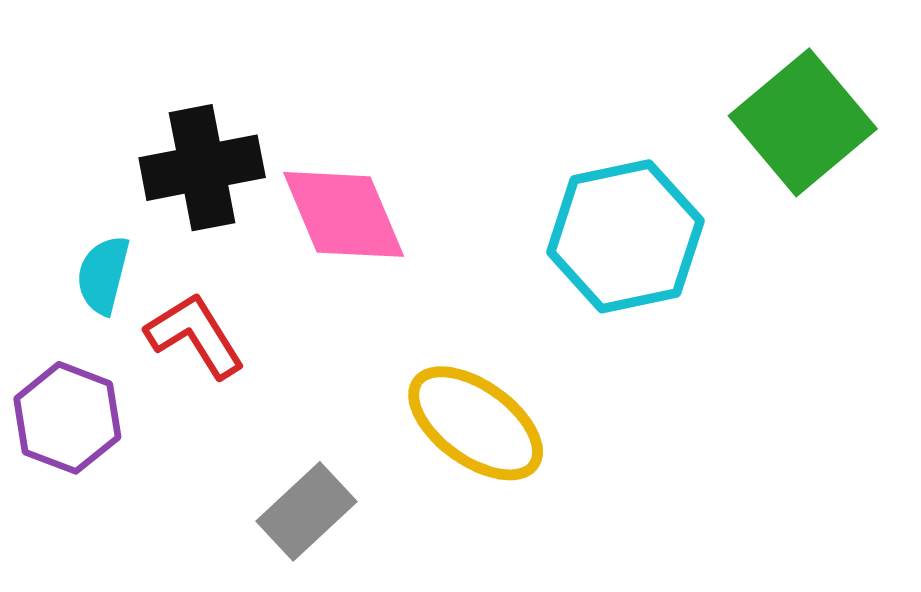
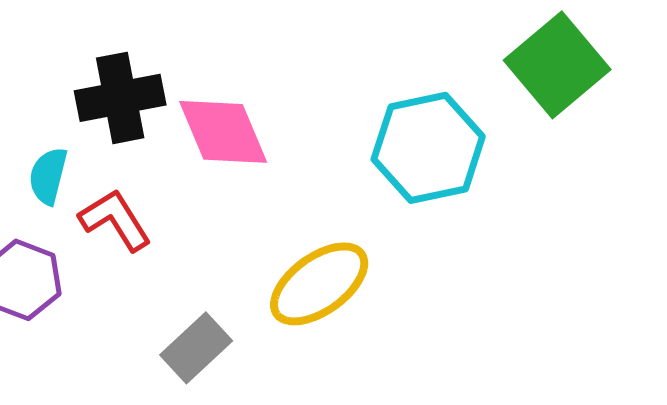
yellow ellipse: (476, 423) -> (319, 284), turned -72

